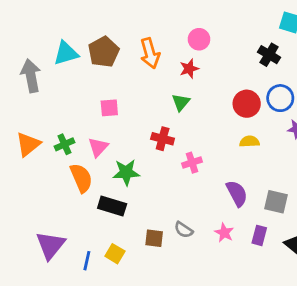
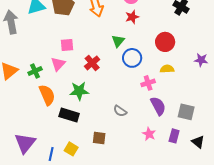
red star: (189, 69) -> (132, 17), moved
blue circle: (280, 98) -> (132, 58), moved
red cross: (163, 139) -> (92, 63), moved, turned 35
pink triangle: (98, 147) -> (58, 64), moved
pink cross: (192, 163) -> (148, 83), moved
gray semicircle: (184, 230) -> (120, 111), moved

